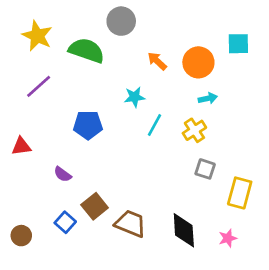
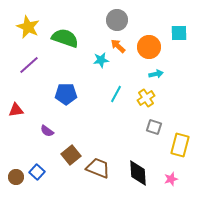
gray circle: (121, 21) -> (117, 20), moved
cyan star: (134, 97) -> (101, 60), moved
blue square: (65, 222) -> (37, 172), moved

